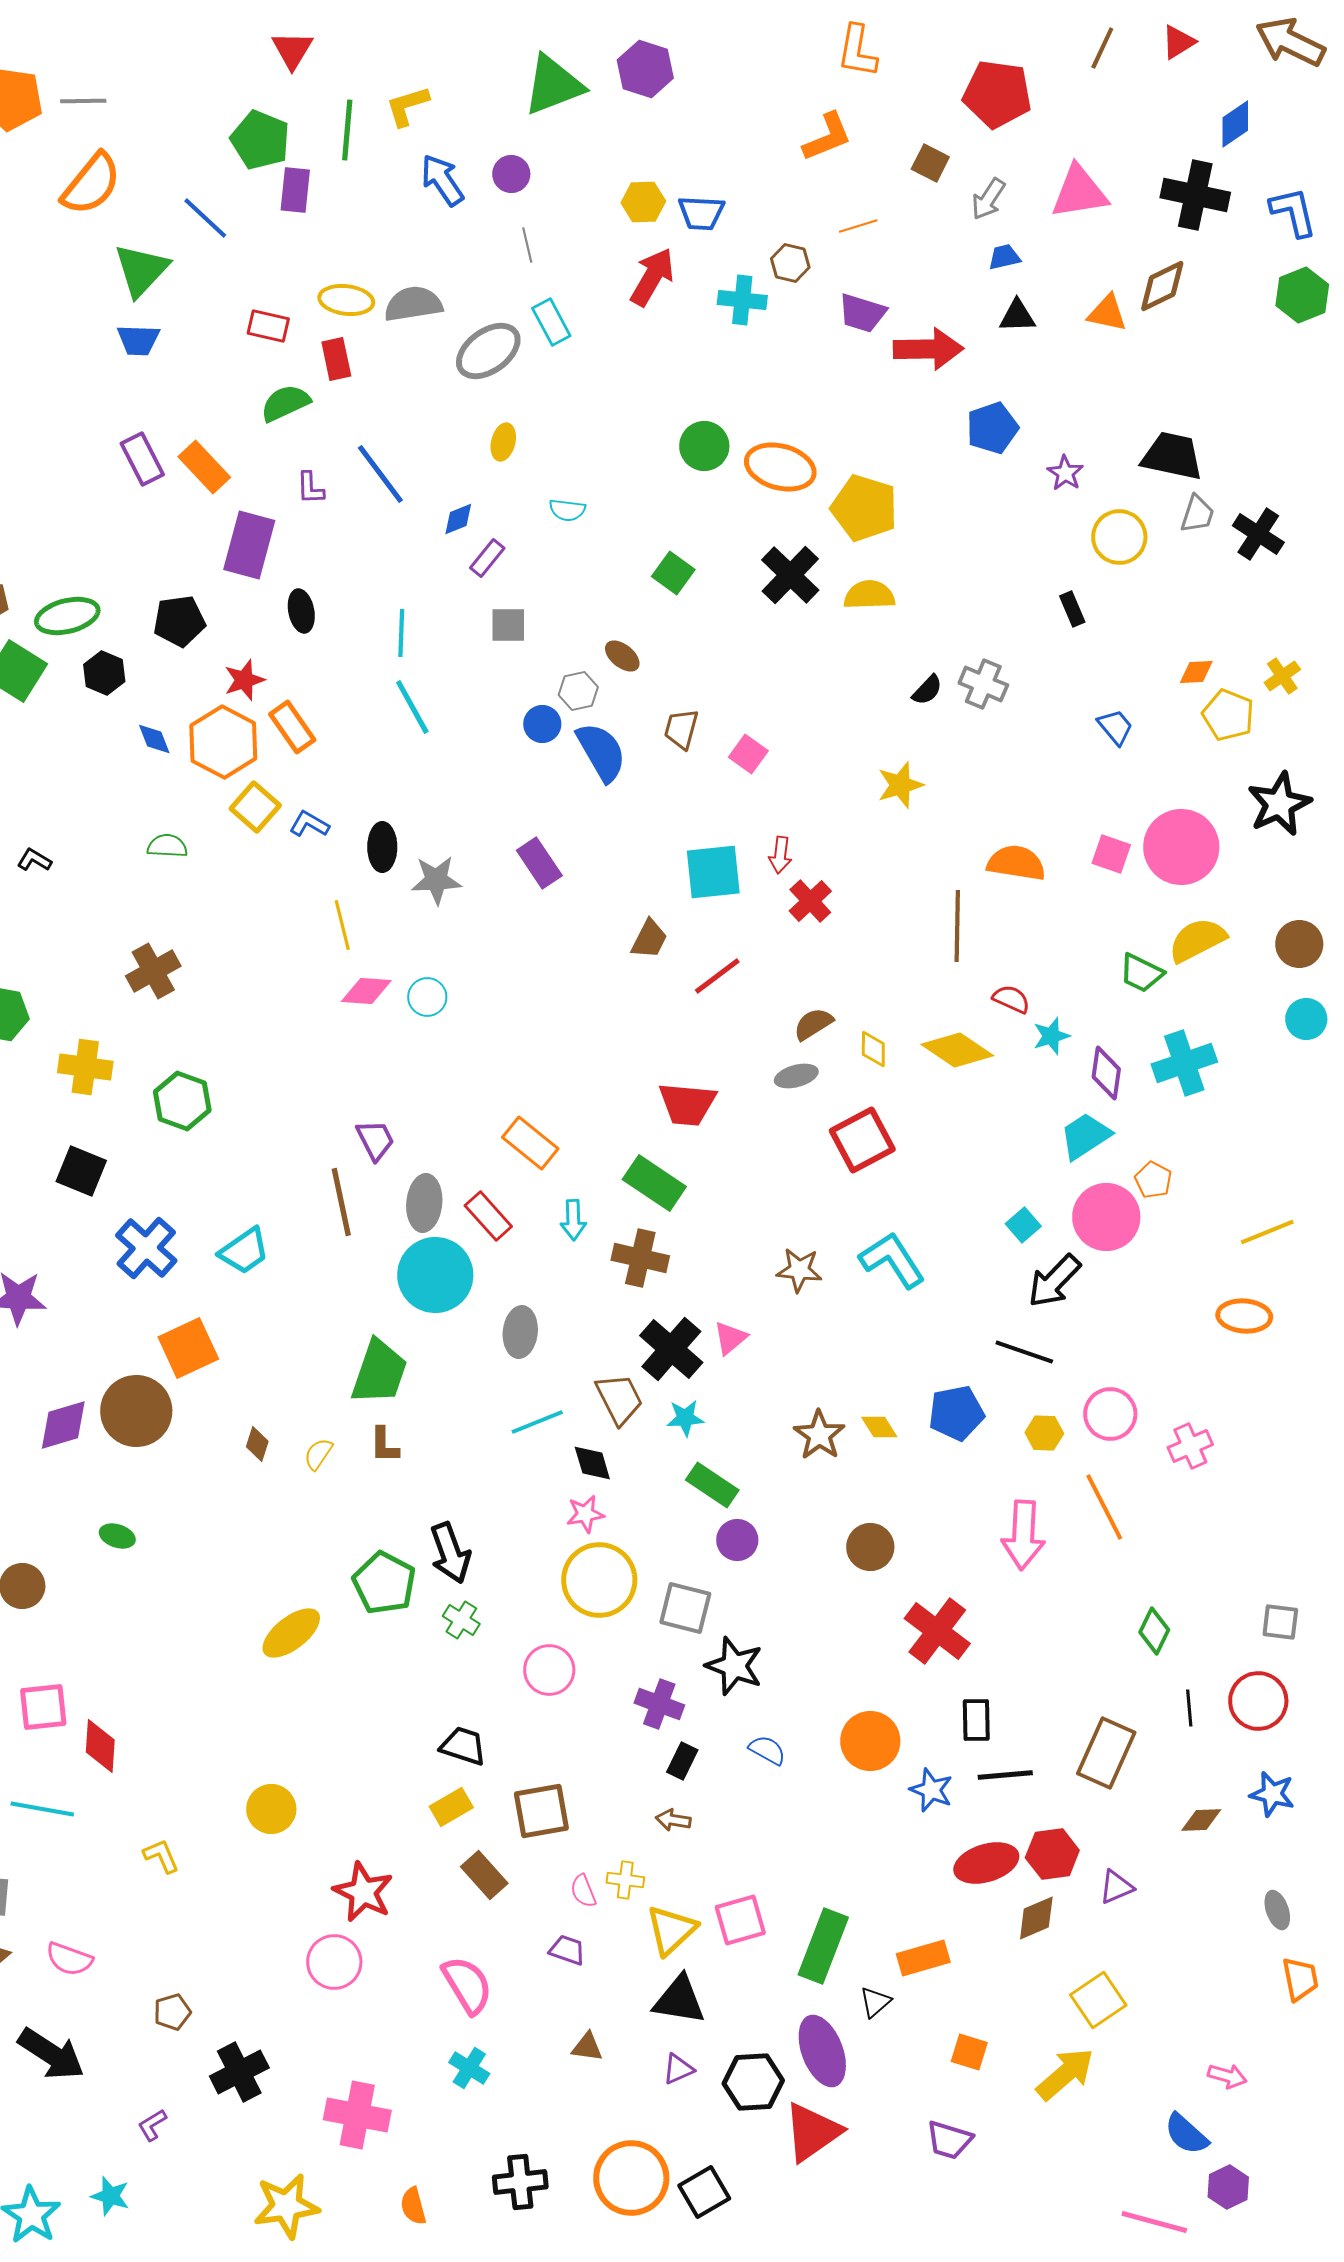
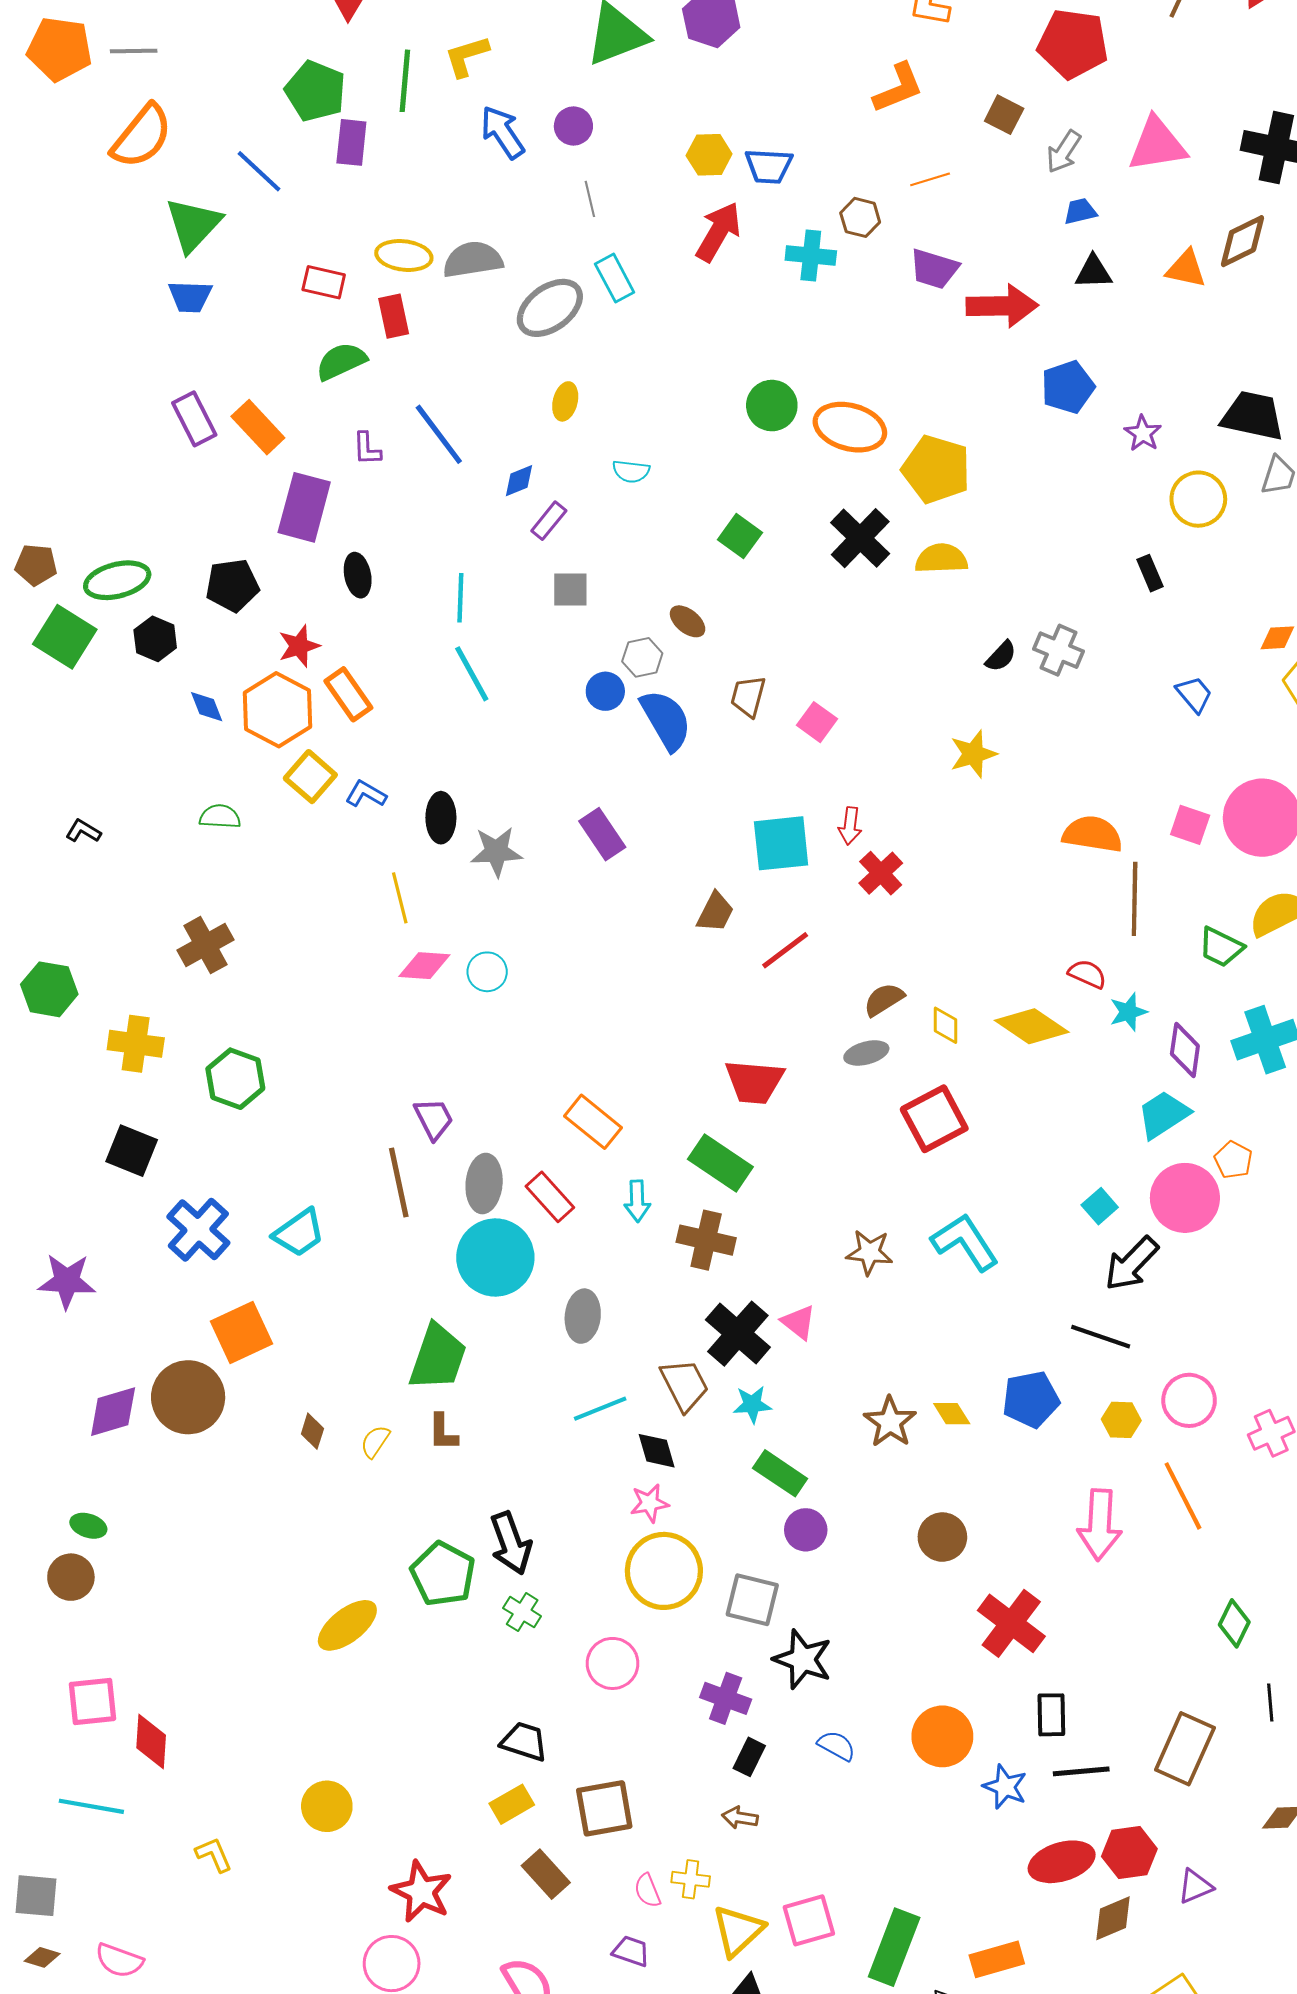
brown line: (957, 926) -> (1135, 899), moved
pink triangle: (730, 1338) -> (799, 1322), turned -42
green ellipse: (117, 1536) -> (88, 1526), moved

